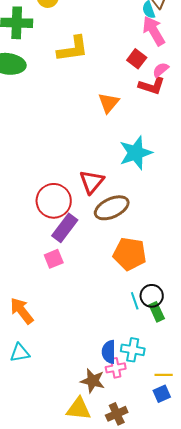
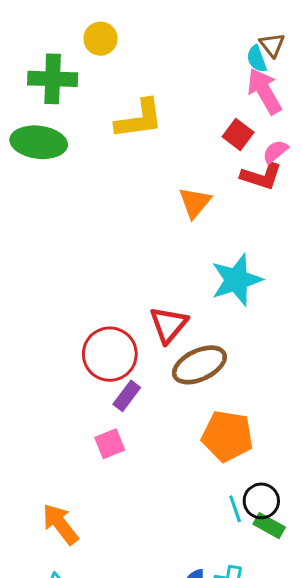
purple rectangle: (65, 228) -> (127, 396), size x0.7
green rectangle: (157, 312) -> (269, 526), turned -36

